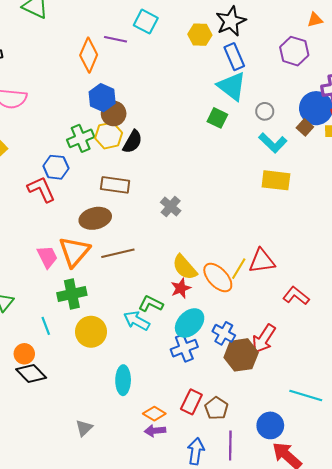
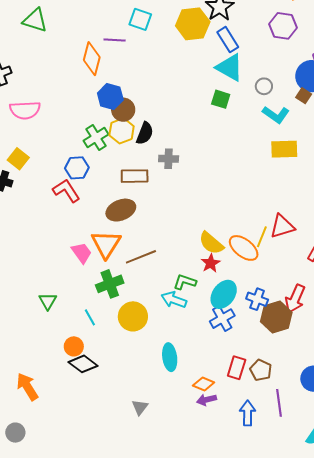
yellow hexagon: (200, 35) -> (193, 24), size x1.5
gray cross: (171, 207) -> (169, 159), moved, turned -30
brown line: (118, 253) -> (141, 257), moved

